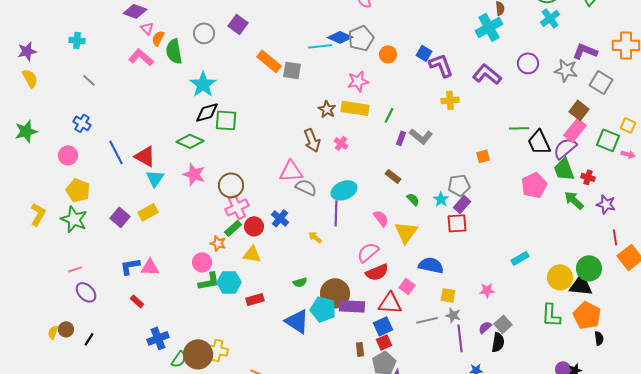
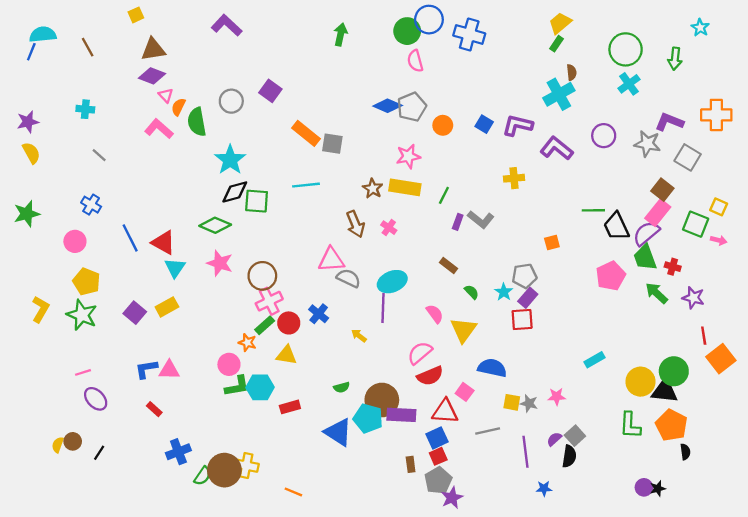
cyan line: (320, 46) -> (306, 185), moved
purple L-shape: (441, 65) -> (517, 125), moved, turned -56
gray star: (453, 315) -> (529, 403), moved

